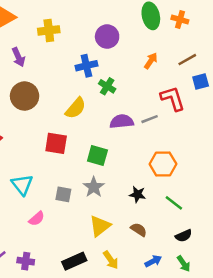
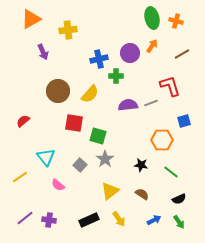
purple circle: (107, 37) -> (130, 53), moved
orange arrow: (151, 61) -> (152, 46), moved
blue square: (201, 81) -> (184, 121), moved
green cross: (107, 86) -> (116, 76), turned -32
brown circle: (25, 96) -> (58, 91), moved
green square: (97, 156) -> (98, 136), moved
gray square: (63, 194) -> (80, 165), turned 32
pink semicircle: (37, 219) -> (58, 185), turned 80

